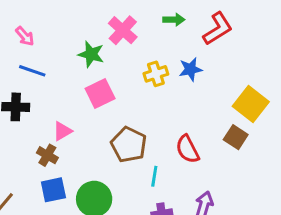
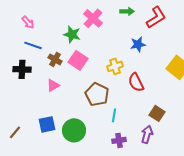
yellow cross: (156, 74) -> (115, 66), moved
pink square: (100, 93) -> (78, 60), turned -30
brown square: (236, 137) -> (157, 113), moved
red semicircle: (187, 149) -> (136, 82), moved
brown cross: (47, 155) -> (55, 59), moved

